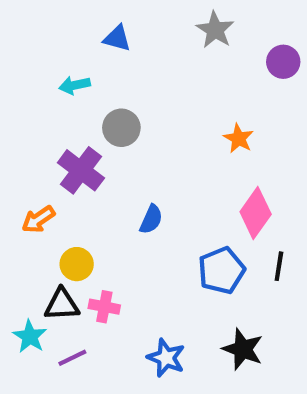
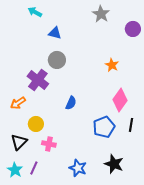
blue triangle: (117, 38) -> (55, 33), moved
cyan arrow: (75, 85) -> (35, 12), moved, turned 40
black triangle: (62, 305) -> (19, 142), moved, turned -42
cyan star: (30, 336) -> (15, 170), moved
purple line: (72, 358) -> (34, 168), turned -40

